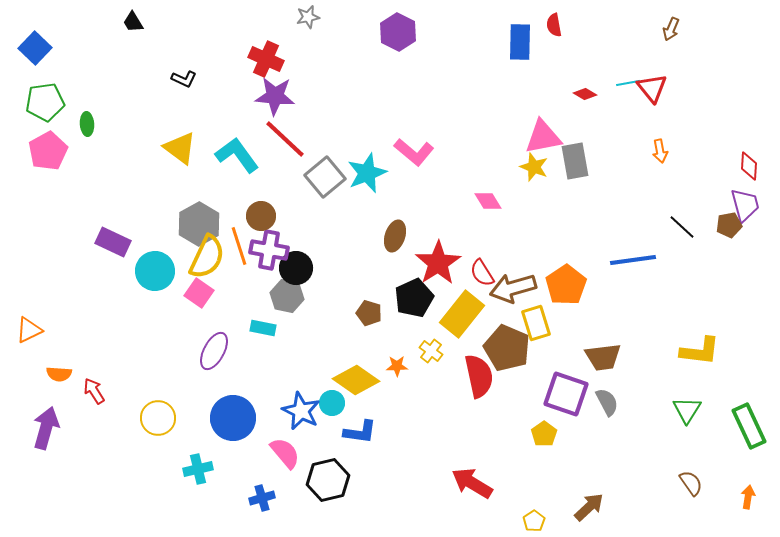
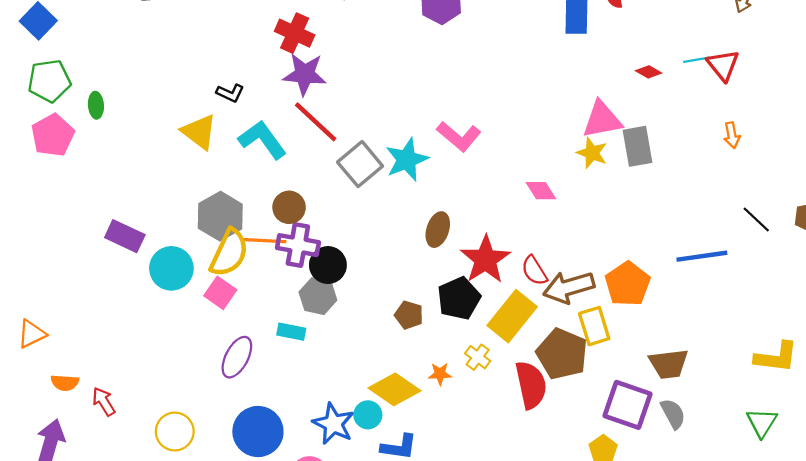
black L-shape: (184, 79) -> (230, 93), moved
orange line: (239, 246) -> (265, 241), turned -69

